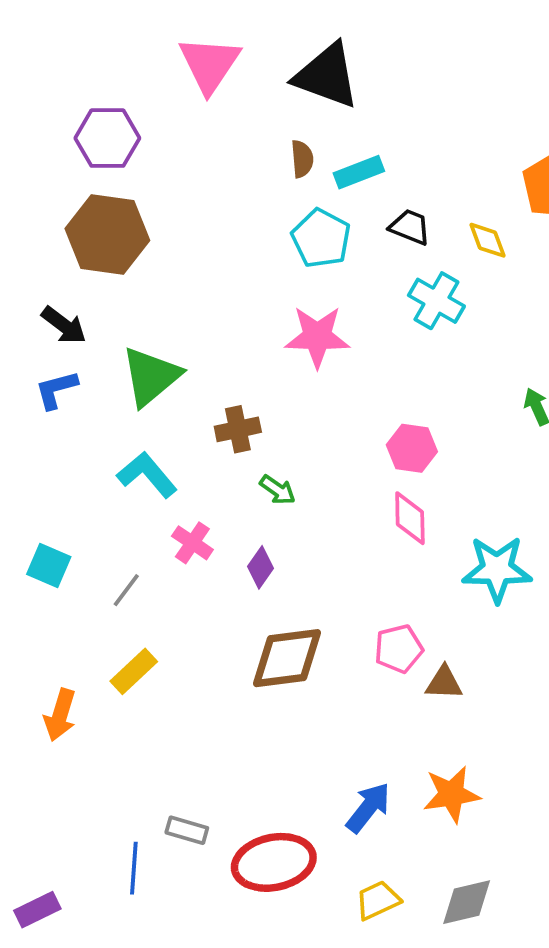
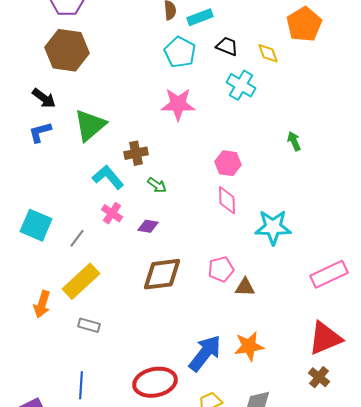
cyan L-shape: (147, 475) -> (108, 177), moved
cyan square: (49, 565) -> (36, 225), size x1.4
purple diamond: (261, 567) -> (148, 226), turned 65
yellow rectangle: (134, 671) -> (81, 281), size x1.5
blue arrow: (368, 808) -> (205, 353), size x1.4
gray rectangle: (187, 830) -> (89, 325), moved

